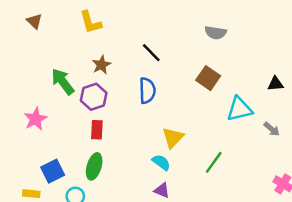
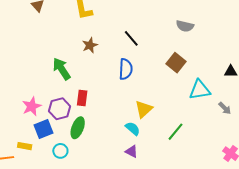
green arrow: (63, 82) -> (62, 69), moved
purple hexagon: (94, 97) -> (60, 109), moved
pink star: (35, 119) -> (32, 106), moved

